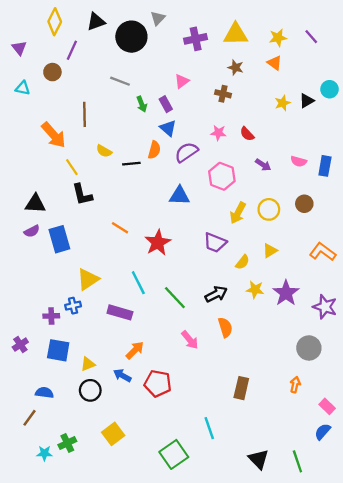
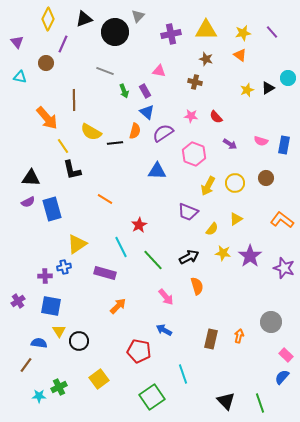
pink triangle: (182, 81) -> (159, 71), turned 48
yellow semicircle: (104, 151) -> (91, 132), size x1.5
red star: (158, 243) -> (139, 225), moved, size x0.7
gray circle: (309, 348) -> (271, 322), moved
yellow triangle: (88, 364) -> (59, 331), moved, turned -40
blue arrow: (122, 375) -> (164, 330), moved
red pentagon: (158, 383) -> (139, 351), moved
orange arrow: (295, 385) -> (239, 336), moved

